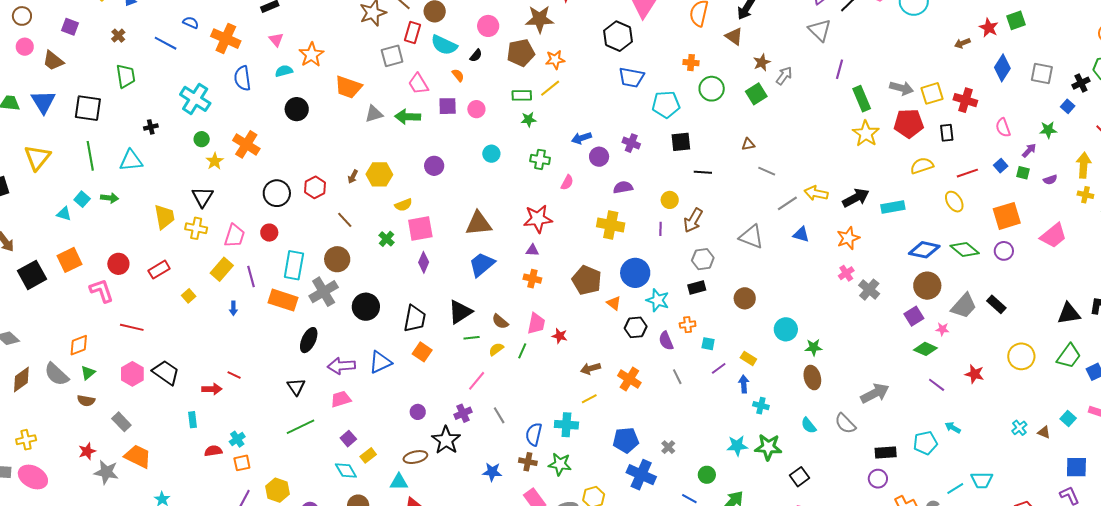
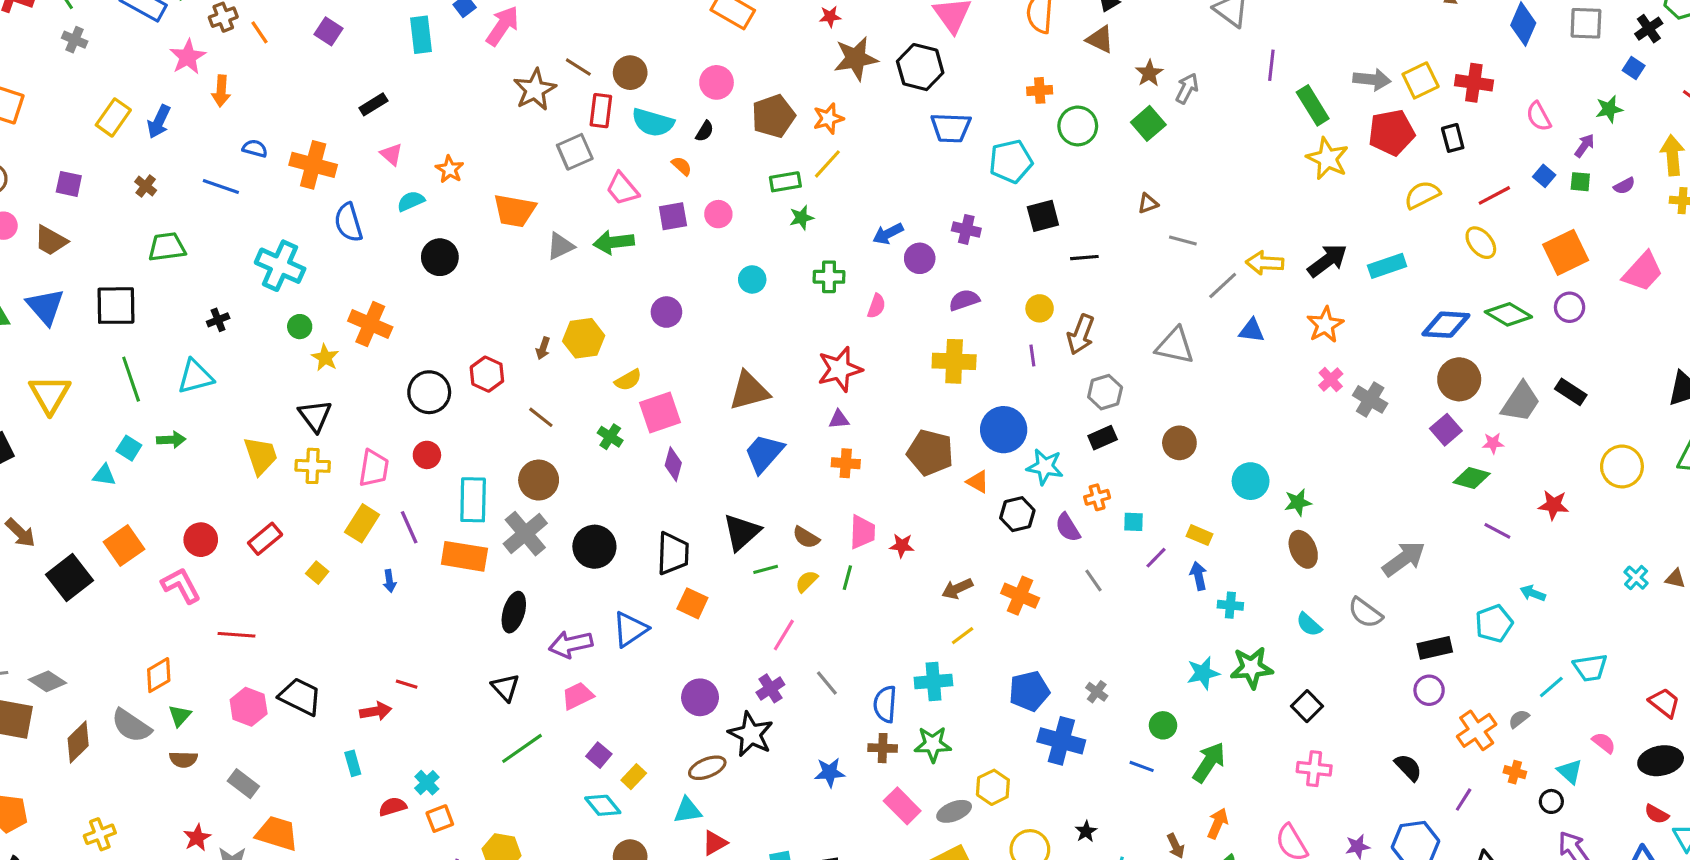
brown star: (540, 19) -> (856, 59), moved
orange star: (311, 55) -> (450, 169), size x0.7
green trapezoid: (126, 76) -> (167, 247), turned -80
purple circle: (418, 412) -> (700, 697), size x1.5

